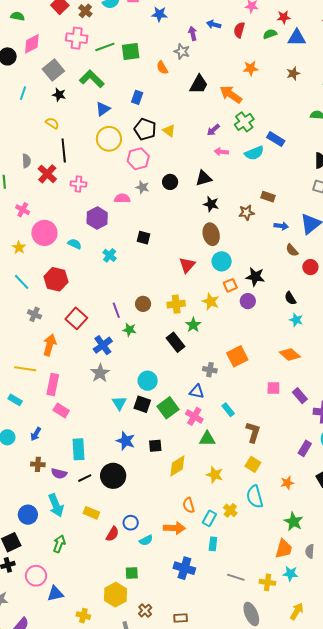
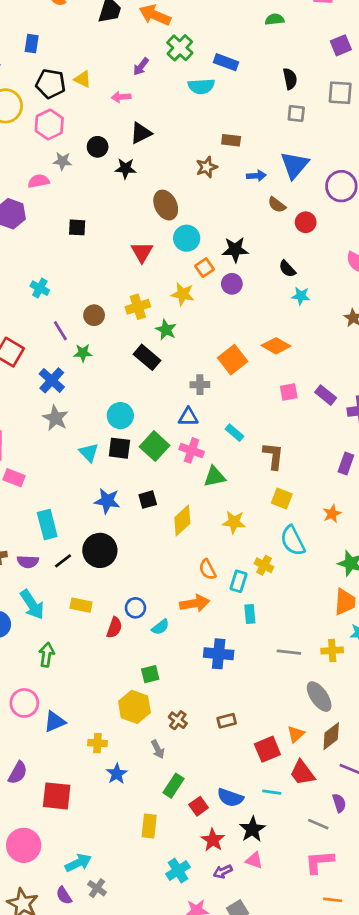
pink arrow: (221, 152) -> (121, 97), moved
cyan semicircle: (254, 153) -> (201, 86), turned 30
black star: (211, 204) -> (125, 168), moved
cyan cross: (110, 255) -> (40, 288), moved
orange diamond: (290, 354) -> (276, 346), moved

